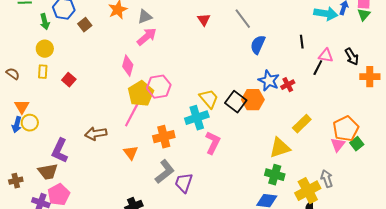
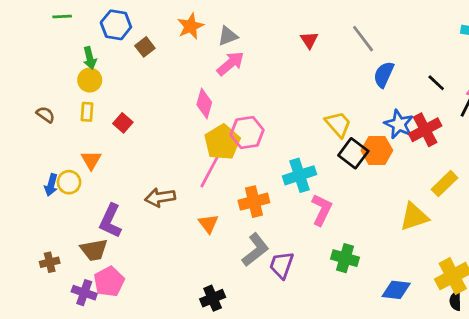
green arrow: (45, 22) -> (90, 58), moved
black line: (302, 42) -> (436, 83), moved, turned -40
red cross: (288, 85) -> (425, 130), size x1.6
yellow trapezoid: (209, 99) -> (338, 124), moved
orange triangle: (22, 107) -> (91, 160), moved
green cross: (275, 175) -> (345, 258), moved

